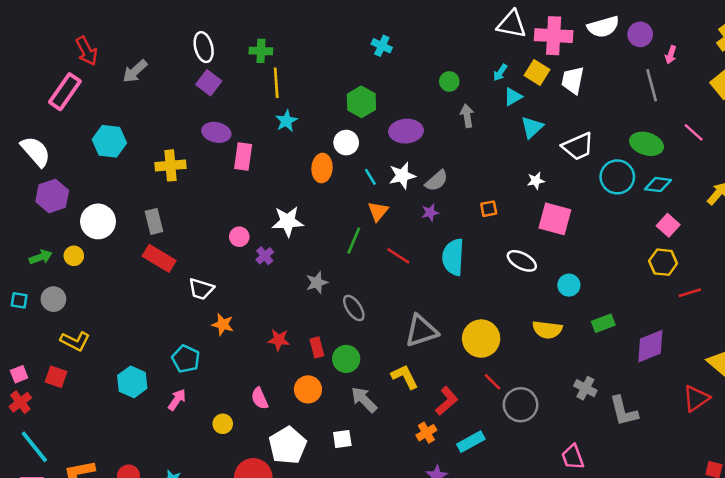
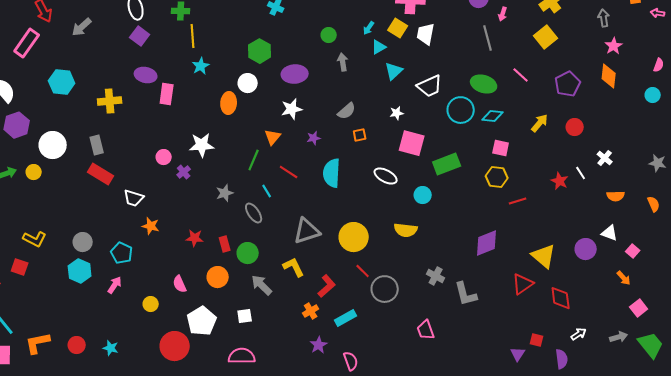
cyan line: (370, 177) -> (267, 191), moved
gray semicircle: (437, 181) -> (347, 111), moved
pink square: (668, 225) -> (501, 148), turned -30
gray circle: (53, 299) -> (83, 242), moved
green rectangle: (603, 323) -> (447, 164), moved, size x1.5

